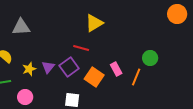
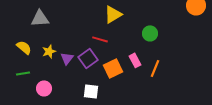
green circle: (150, 58) -> (150, 33), moved
yellow star: (29, 69) -> (49, 51), moved
orange square: (94, 77) -> (113, 68), turned 30

